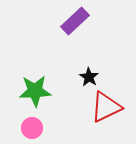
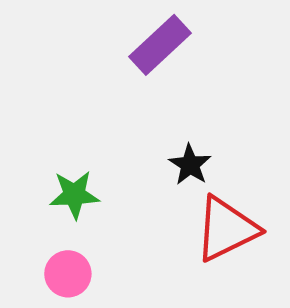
green star: (35, 91) -> (74, 195), size x0.7

